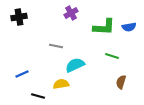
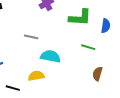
blue semicircle: (129, 27) -> (106, 26), moved, turned -72
cyan semicircle: (75, 65) -> (50, 56), turned 36

